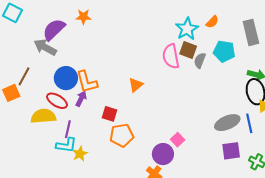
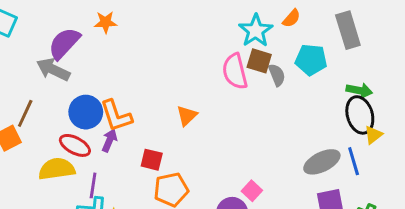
gray semicircle: (200, 60) -> (277, 75), turned 140

